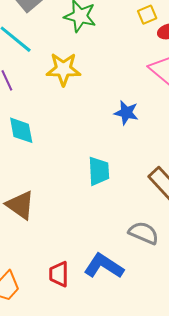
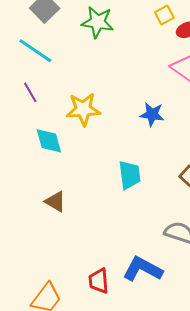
yellow star: (63, 69) -> (83, 109), moved
brown triangle: (20, 205) -> (55, 202), moved, size x0.7

